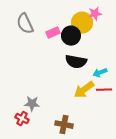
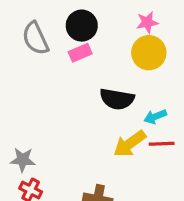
yellow circle: (82, 23) -> (149, 53), moved
black circle: (71, 36) -> (82, 26), moved
gray star: (32, 104) -> (23, 160), moved

